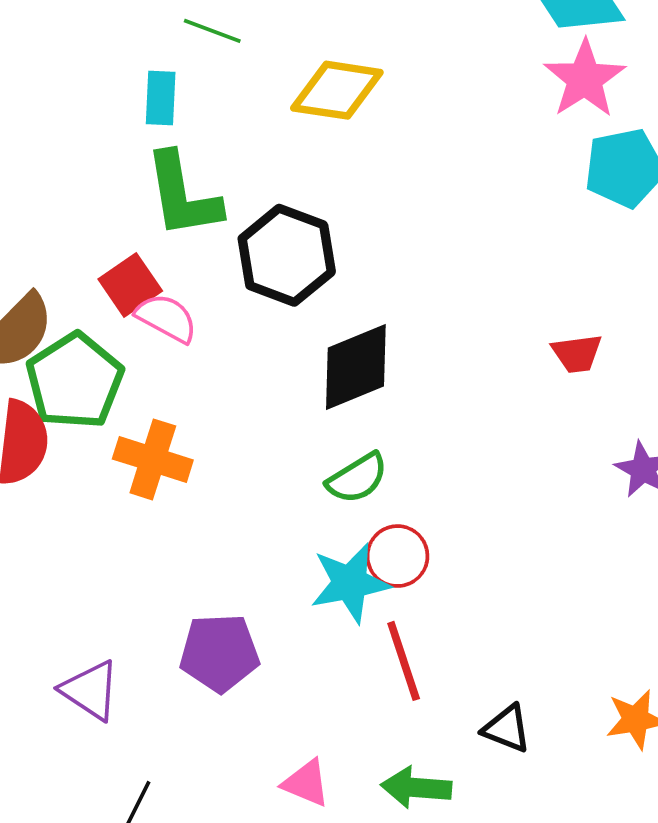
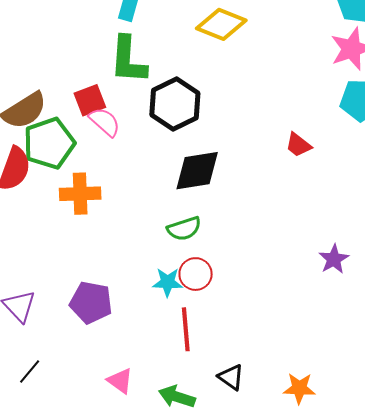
red trapezoid: (577, 353) -> (298, 145), moved, turned 32
orange cross: (153, 459) -> (80, 194), turned -33
cyan star: (350, 583) -> (168, 282), size x0.7

